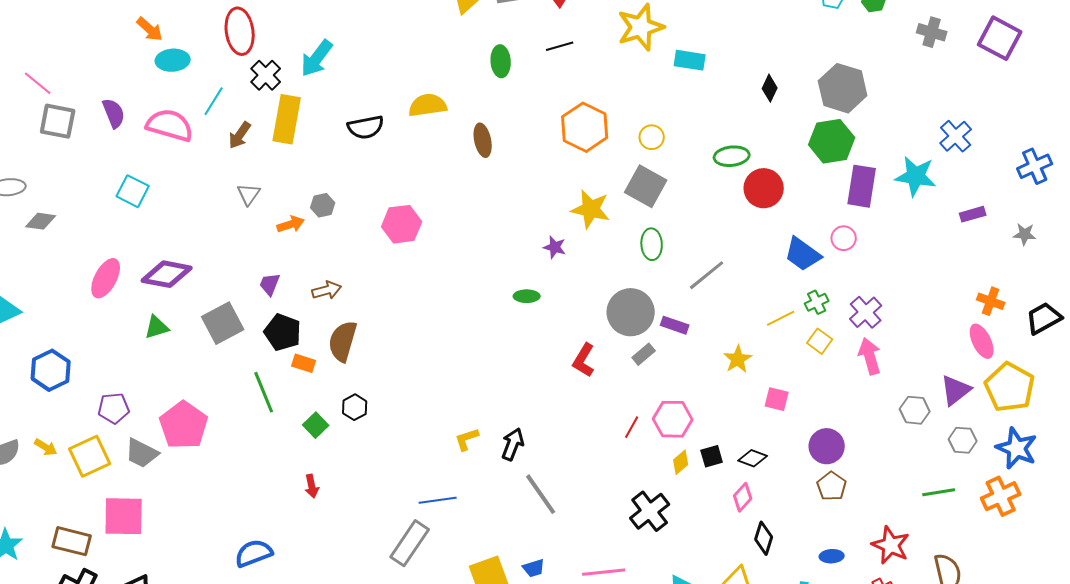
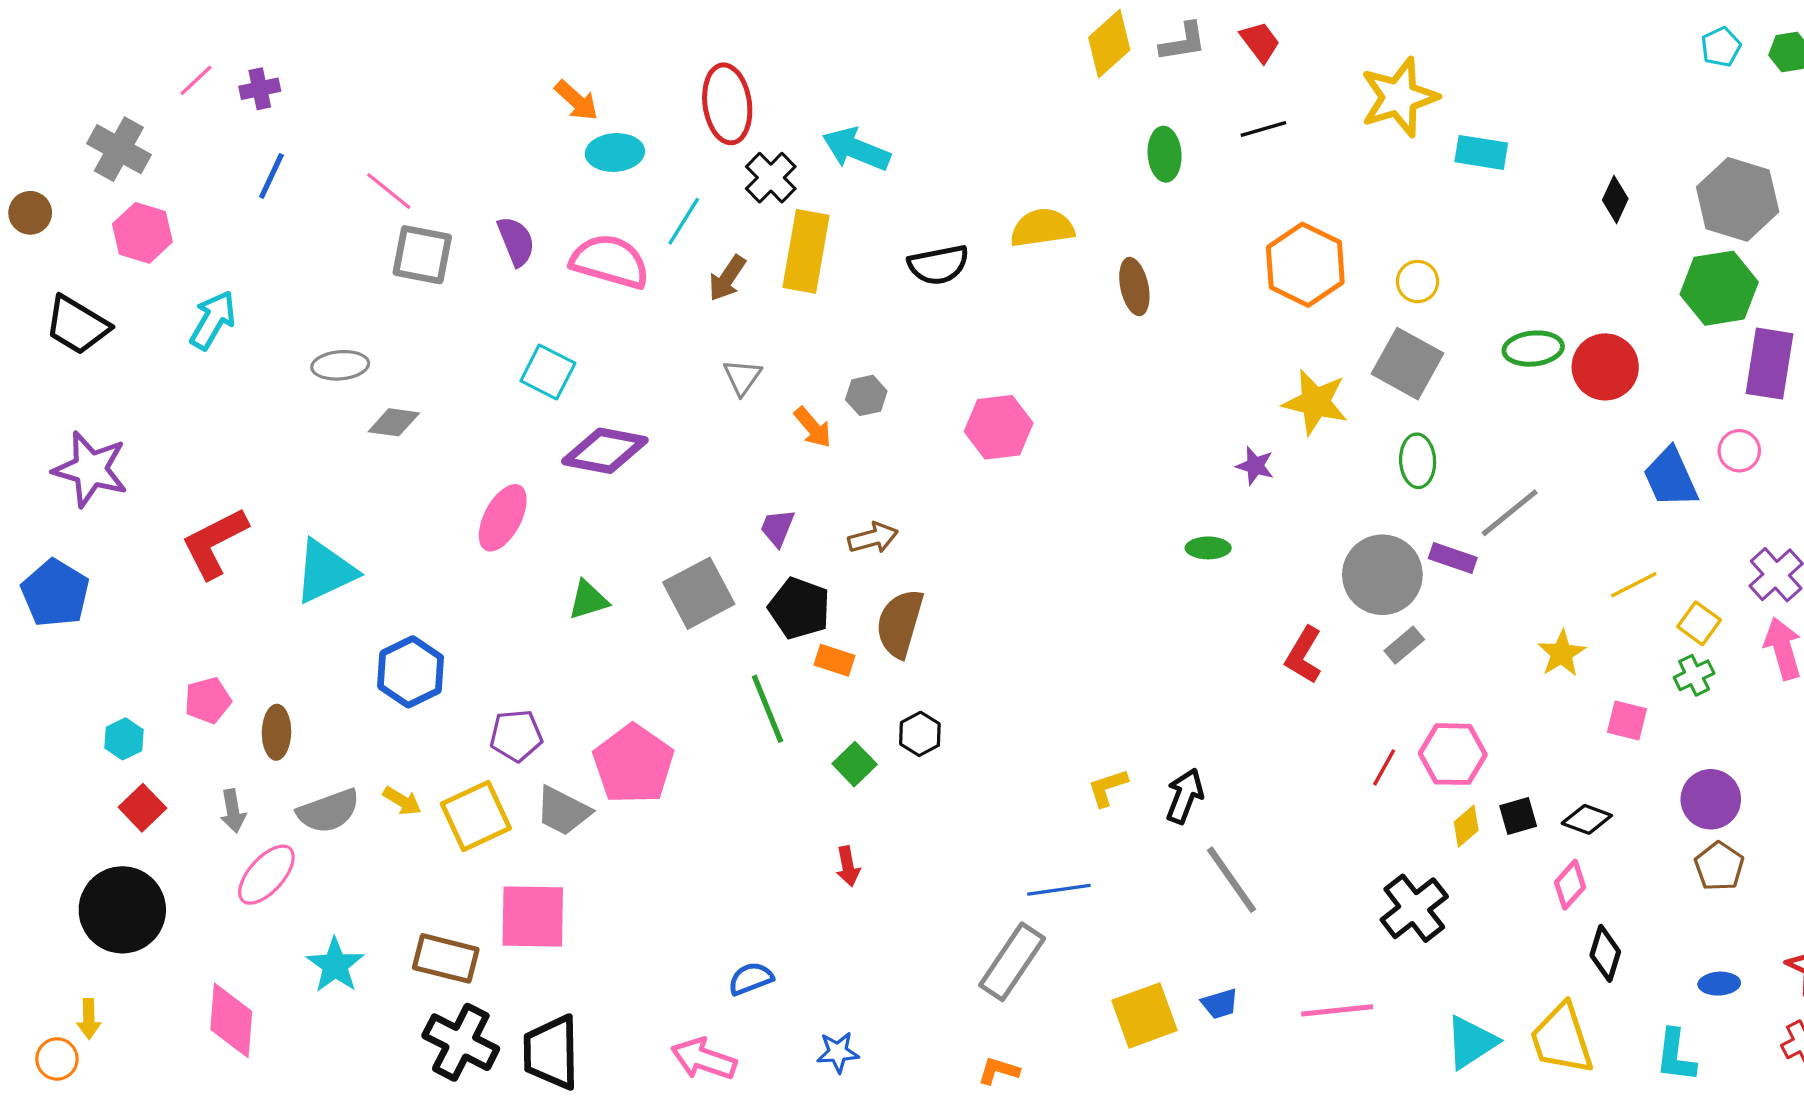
cyan arrow: (317, 58) -> (856, 149), turned 75
green ellipse: (732, 156) -> (1533, 349), moved
orange arrow: (291, 224) -> (813, 427), turned 68
blue trapezoid: (803, 254) -> (1671, 478), turned 30
purple diamond: (167, 274) -> (605, 451), moved
green cross: (817, 302) -> (1694, 675), moved
purple rectangle: (675, 325) -> (1453, 558), moved
blue semicircle: (254, 553) -> (751, 979), size x0.7

